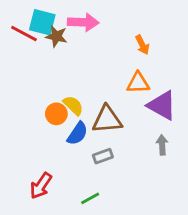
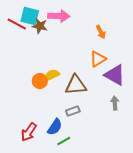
orange triangle: (138, 83) -> (98, 59), turned -30
yellow semicircle: (73, 105) -> (52, 75), turned -70
blue semicircle: (77, 134) -> (55, 127), moved

